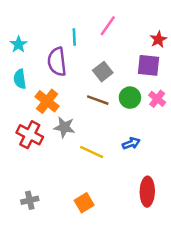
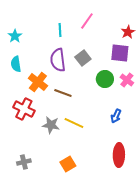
purple semicircle: (57, 62) -> (58, 60), moved
brown line: (98, 100) -> (63, 93), moved
gray star: (64, 127) -> (51, 125), moved
blue arrow: (131, 143) -> (116, 116), moved, turned 136

